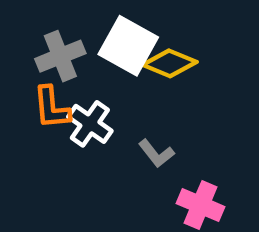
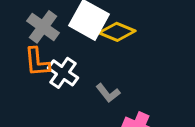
gray cross: (60, 56) -> (43, 27), turned -32

